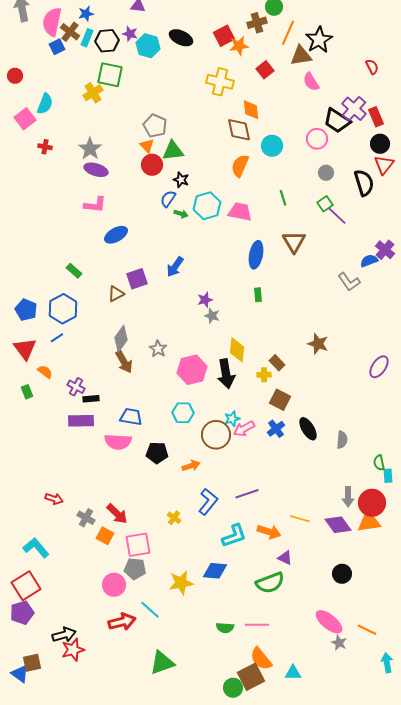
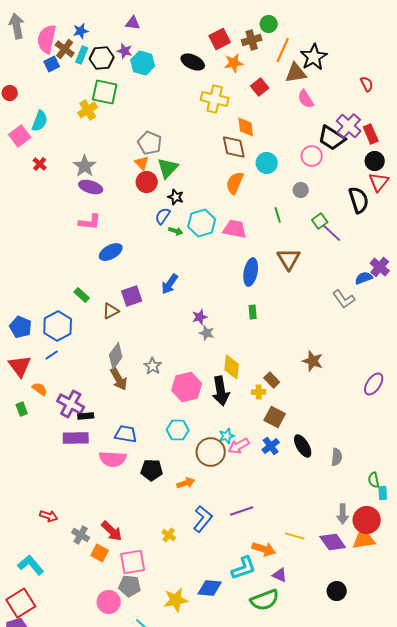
red square: (224, 36) -> (220, 39), moved
black ellipse: (181, 38) -> (193, 62), moved
red cross: (45, 147) -> (40, 164), turned 32
green triangle: (173, 151) -> (168, 168), turned -40
gray circle: (326, 173) -> (301, 190), moved
green rectangle: (74, 271) -> (82, 295), moved
purple cross: (76, 387) -> (71, 404), size x1.5
cyan L-shape: (234, 536) -> (244, 568), moved

